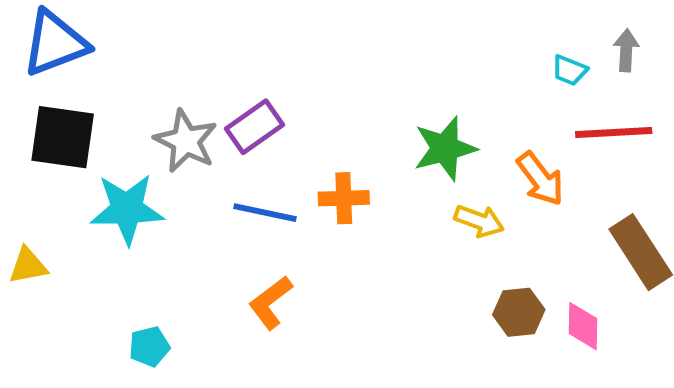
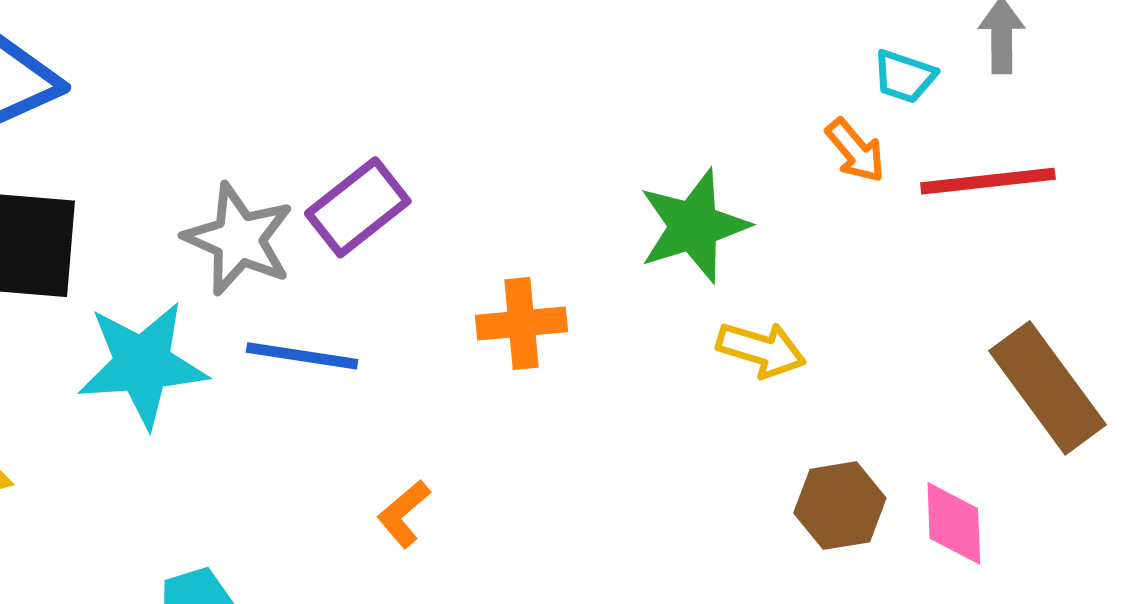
orange arrow: (540, 179) -> (855, 150), moved, size x0.7
blue line: (265, 213) -> (302, 356), moved
orange L-shape: (271, 303) -> (404, 514), size x0.7

